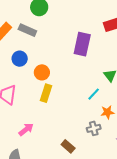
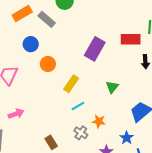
yellow rectangle: (46, 93) -> (71, 84), moved
cyan line: (94, 94) -> (78, 106), moved
gray cross: (94, 128) -> (81, 133), turned 32

